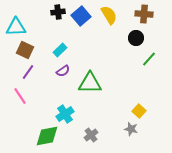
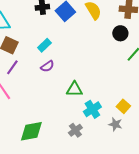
green triangle: (90, 83) -> (74, 89), moved, size x0.7
cyan cross: (65, 114) -> (92, 109), moved

